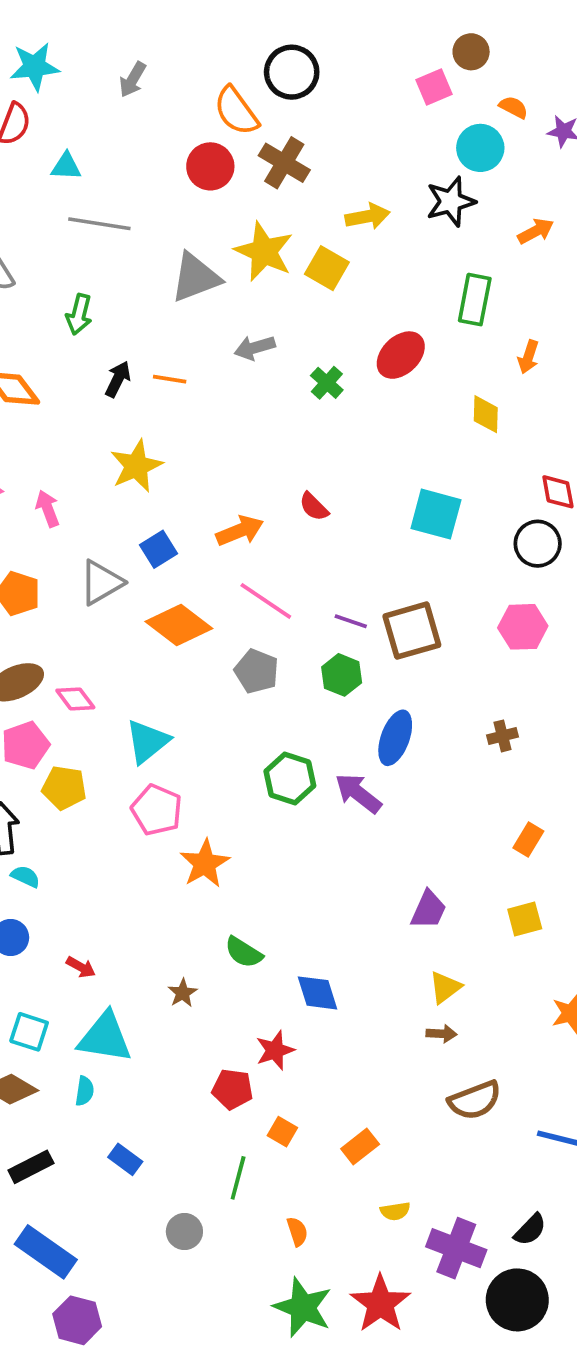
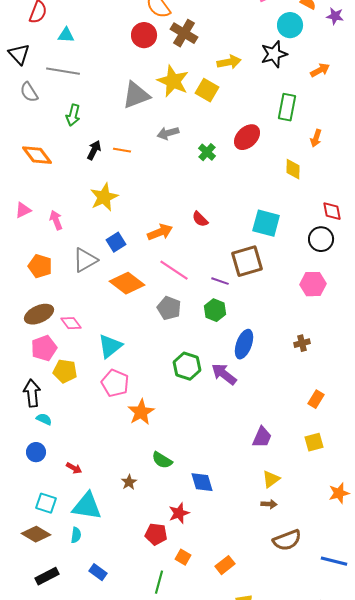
gray line: (99, 224) -> (63, 71), moved
brown square: (412, 631) -> (247, 261), moved

